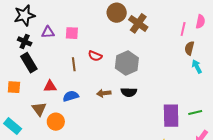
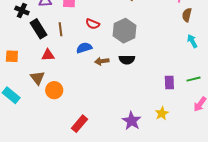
black rectangle: (29, 63) -> (39, 29), moved
brown line: (74, 64) -> (61, 29), moved
cyan arrow: (197, 66) -> (192, 41), moved
blue semicircle: (71, 96) -> (84, 48), moved
purple rectangle: (171, 116) -> (169, 83), size x0.6

